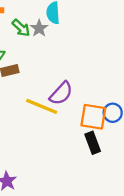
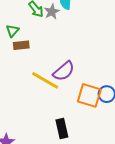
black rectangle: (93, 143) -> (62, 129), moved

